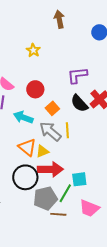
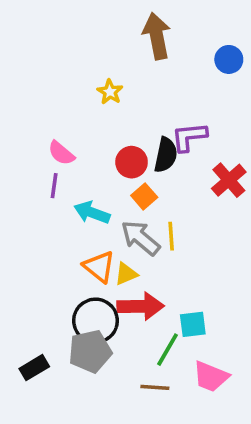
brown arrow: (59, 19) -> (157, 36), size x1.4
red circle: (35, 89) -> (132, 162), moved
black semicircle: (79, 103) -> (166, 155), moved, turned -126
gray pentagon: (45, 198) -> (90, 351), moved

